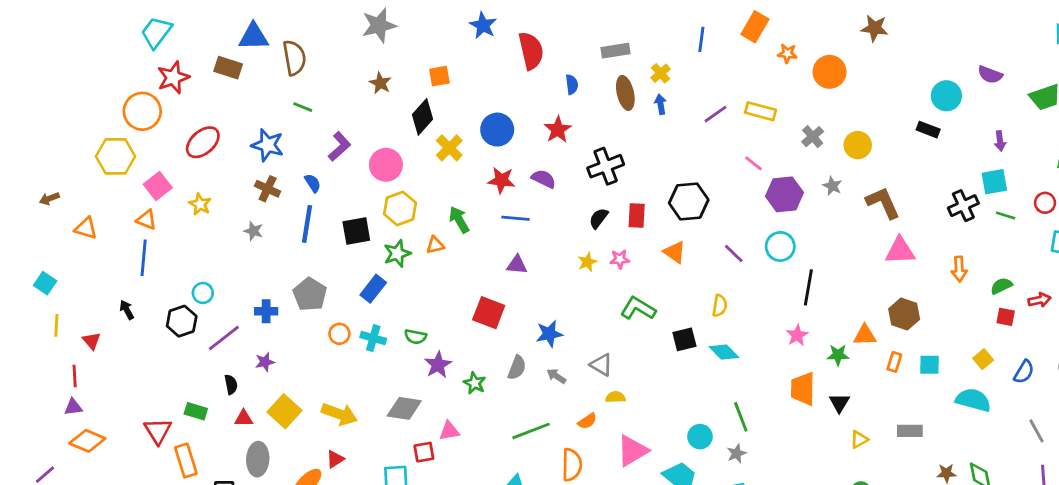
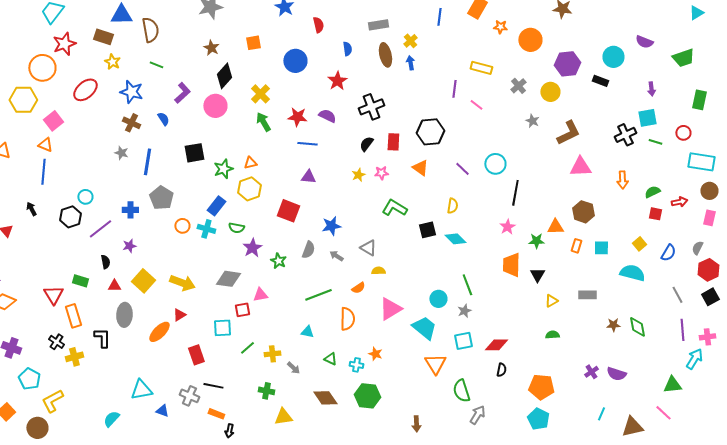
red semicircle: (531, 51) -> (318, 25), size x0.6
purple line: (715, 114) -> (454, 89), moved, turned -48
black diamond: (423, 117) -> (224, 76), moved
blue circle: (497, 130) -> (295, 61), moved
purple hexagon: (784, 194) -> (567, 64), moved
brown L-shape: (883, 203) -> (568, 133), turned 88
yellow star: (200, 204) -> (112, 62), moved
yellow hexagon: (400, 208) -> (249, 189), moved
green arrow: (459, 220) -> (263, 122), moved
blue line: (307, 224) -> (147, 162), moved
blue rectangle: (373, 289) -> (216, 206), moved

